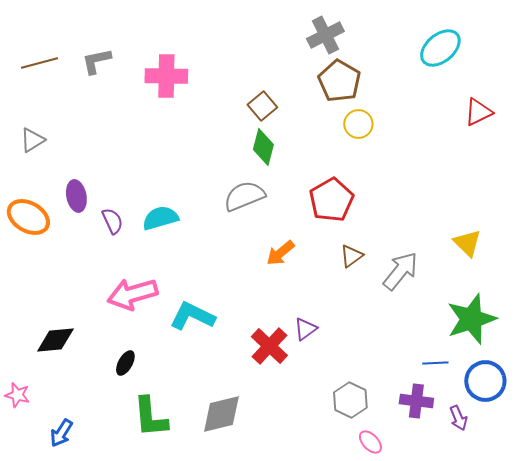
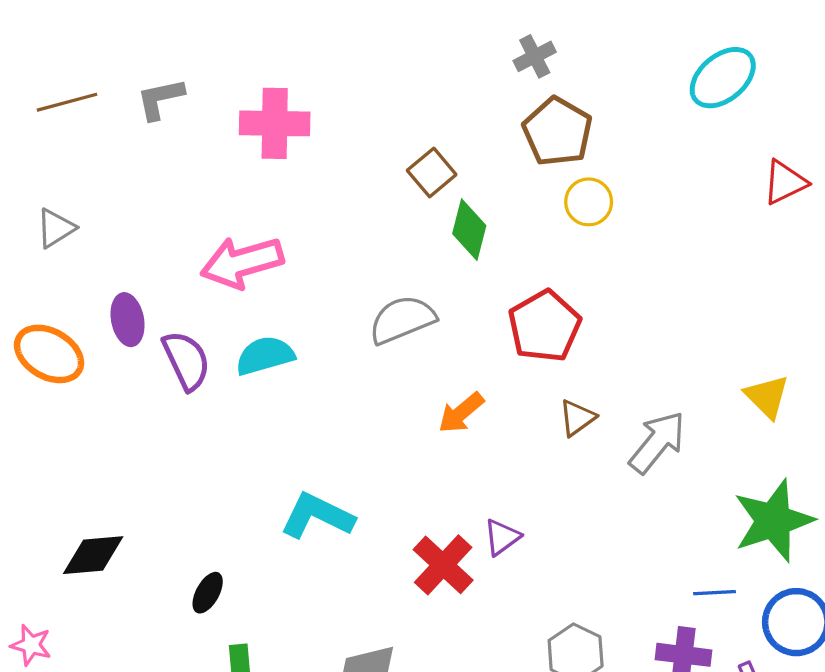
gray cross: (325, 35) -> (535, 56), size x0.7
green diamond: (263, 147) -> (469, 230), moved
purple semicircle: (112, 221) -> (186, 360), size x1.4
pink arrow: (132, 294) -> (242, 262), moved

